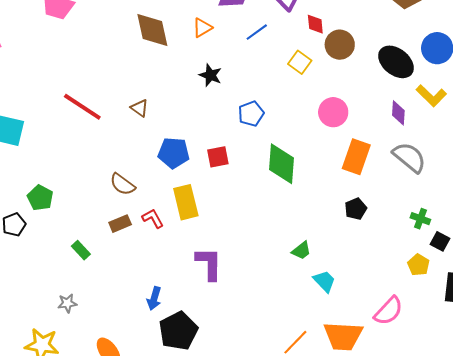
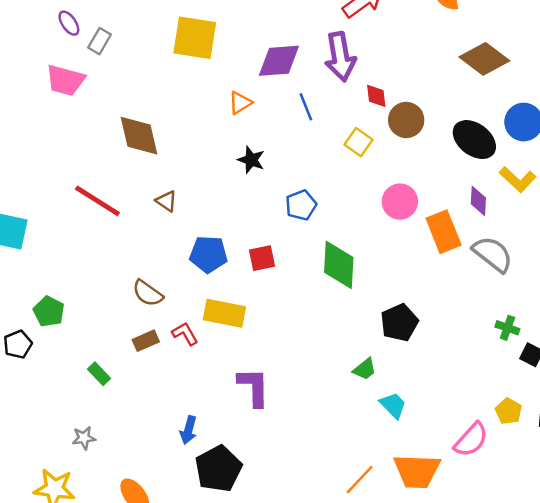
brown diamond: (152, 30) -> (139, 136), moved
blue line: (257, 32) -> (306, 107), turned -75
orange rectangle: (356, 157) -> (444, 232), moved, turned -40
yellow rectangle: (186, 202) -> (224, 313), turned -64
black pentagon: (356, 209) -> (399, 323), moved, size x1.4
yellow pentagon: (418, 265) -> (509, 411), moved

